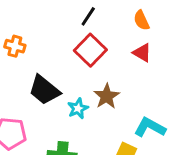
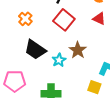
orange cross: (15, 46) -> (25, 19), moved, turned 32

